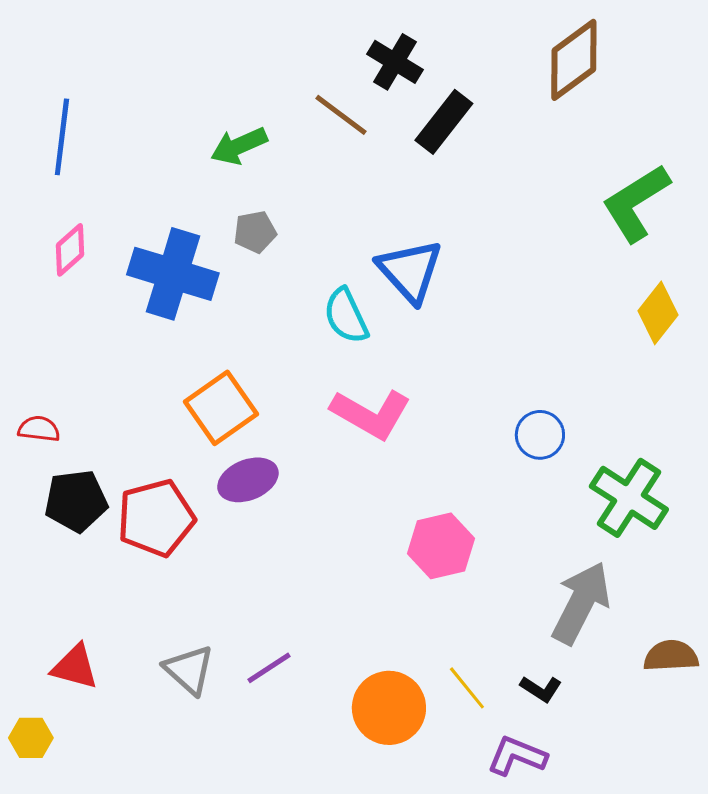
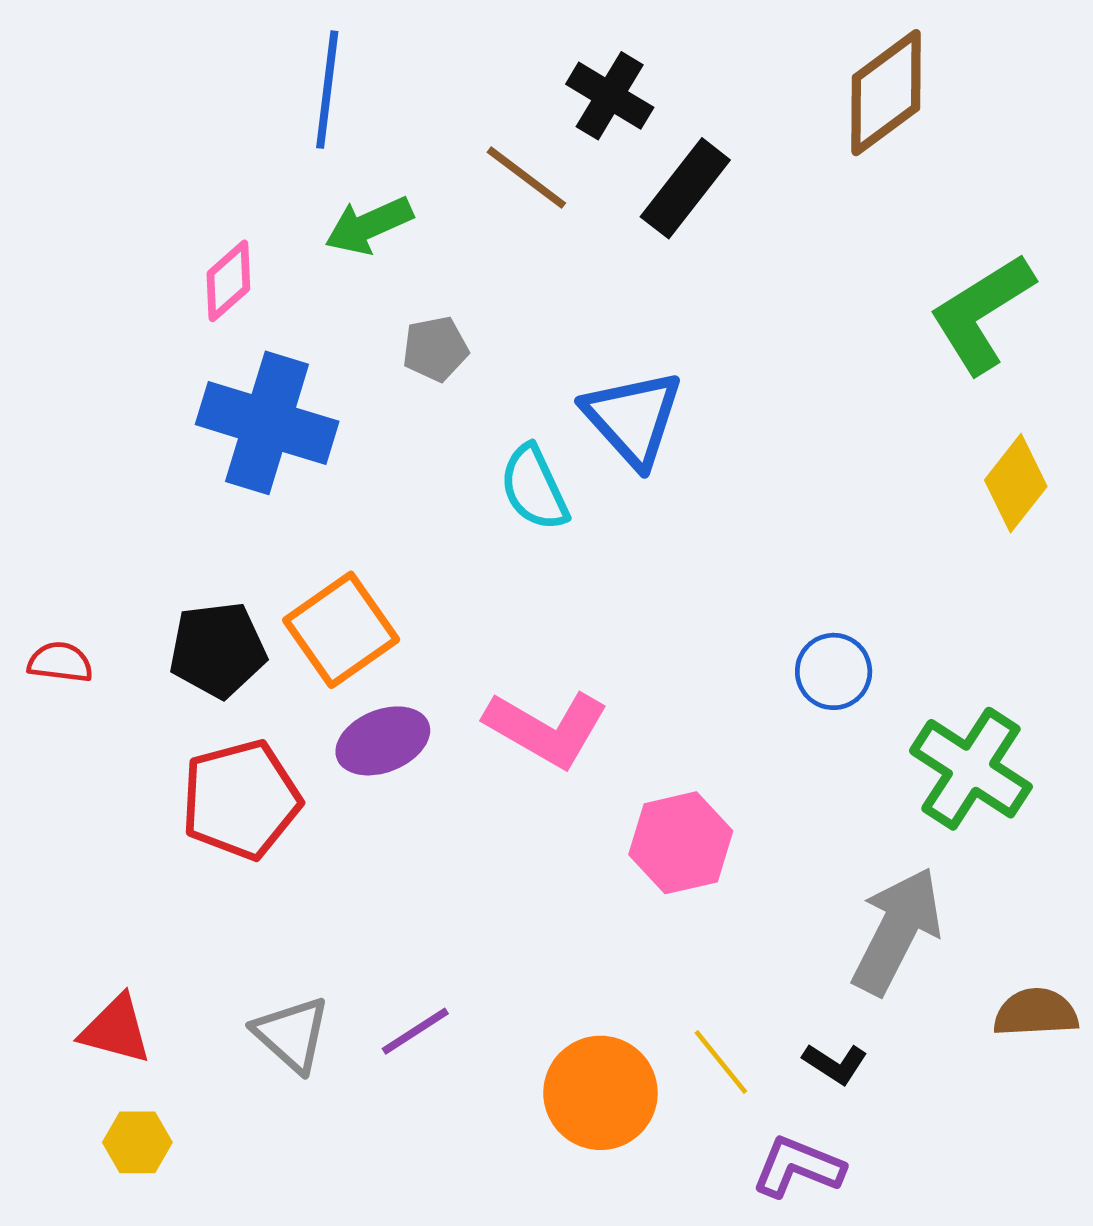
blue line: (62, 137) -> (327, 90), moved
gray pentagon: (255, 232) -> (435, 349), moved
pink diamond: (70, 250) -> (228, 281), moved
pink L-shape: (371, 414) -> (546, 729), moved
black pentagon: (76, 501) -> (218, 650), moved
yellow hexagon: (31, 738) -> (137, 1142), moved

